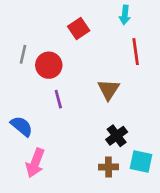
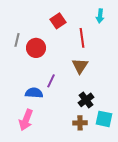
cyan arrow: (125, 15) -> (100, 16), moved
red line: (136, 52) -> (82, 38), moved
purple line: (58, 99) -> (51, 81), moved, turned 40
blue semicircle: (22, 126) -> (34, 93), moved, turned -36

